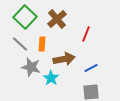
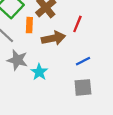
orange rectangle: (42, 44) -> (29, 25), moved
brown arrow: (64, 59) -> (53, 38), moved

